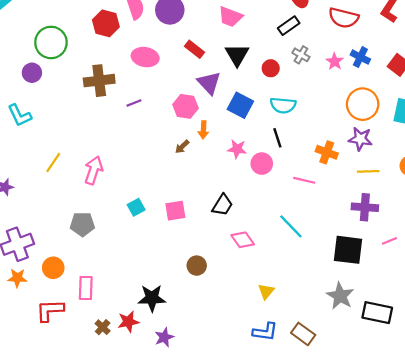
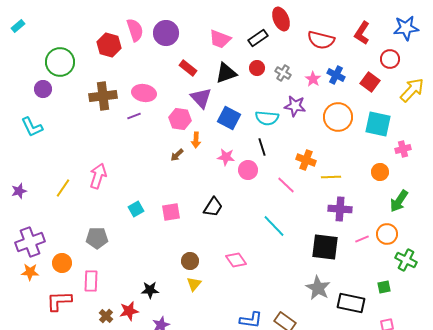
black rectangle: (289, 26) -> (258, 38), moved
black triangle: (237, 55) -> (226, 73), turned 40
pink ellipse: (145, 57) -> (144, 93), moved
red circle: (271, 68) -> (257, 68), moved
purple star: (360, 139) -> (295, 106), moved
yellow line: (53, 162) -> (63, 188), moved
yellow line: (368, 171) -> (331, 177), moved
pink line: (304, 180) -> (286, 185), turned 30
gray pentagon: (82, 224) -> (97, 238), moved
pink diamond: (243, 240) -> (236, 260), moved
yellow triangle: (266, 291) -> (194, 284), moved
black star: (152, 298) -> (150, 290), size x0.7

